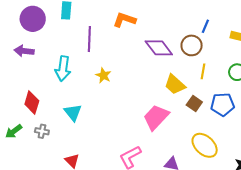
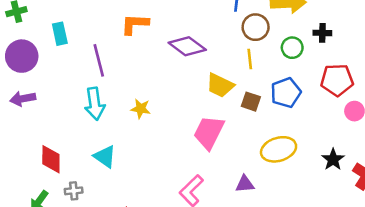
brown circle: (192, 45) -> (256, 27), moved
cyan arrow: (63, 69) -> (95, 104), moved
yellow star: (103, 75) -> (141, 109), moved
yellow ellipse: (205, 145) -> (279, 149), turned -44

